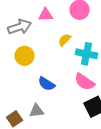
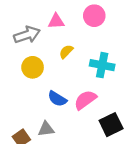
yellow semicircle: (65, 40) -> (66, 52), moved
pink semicircle: (85, 82) -> (85, 100), moved, turned 110

